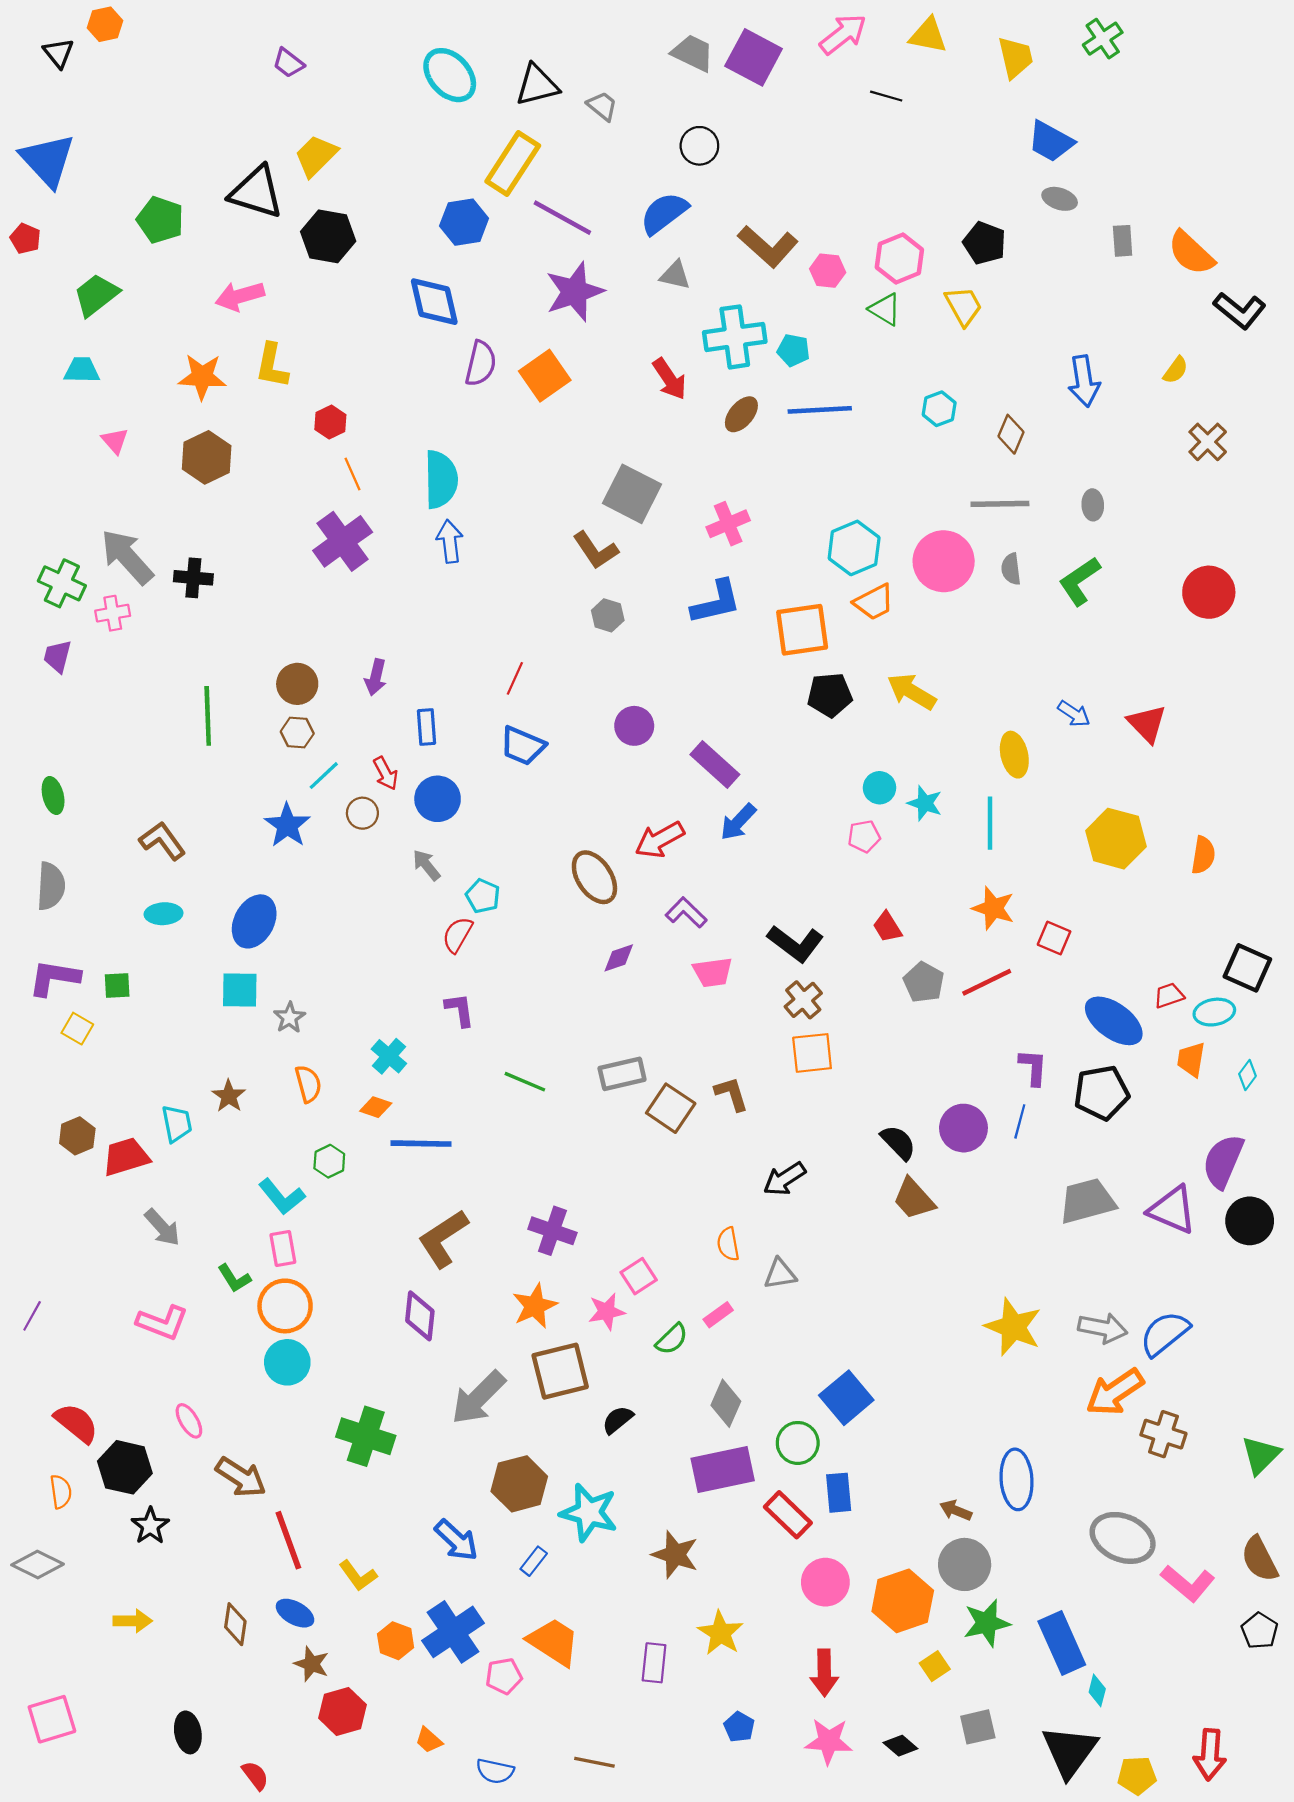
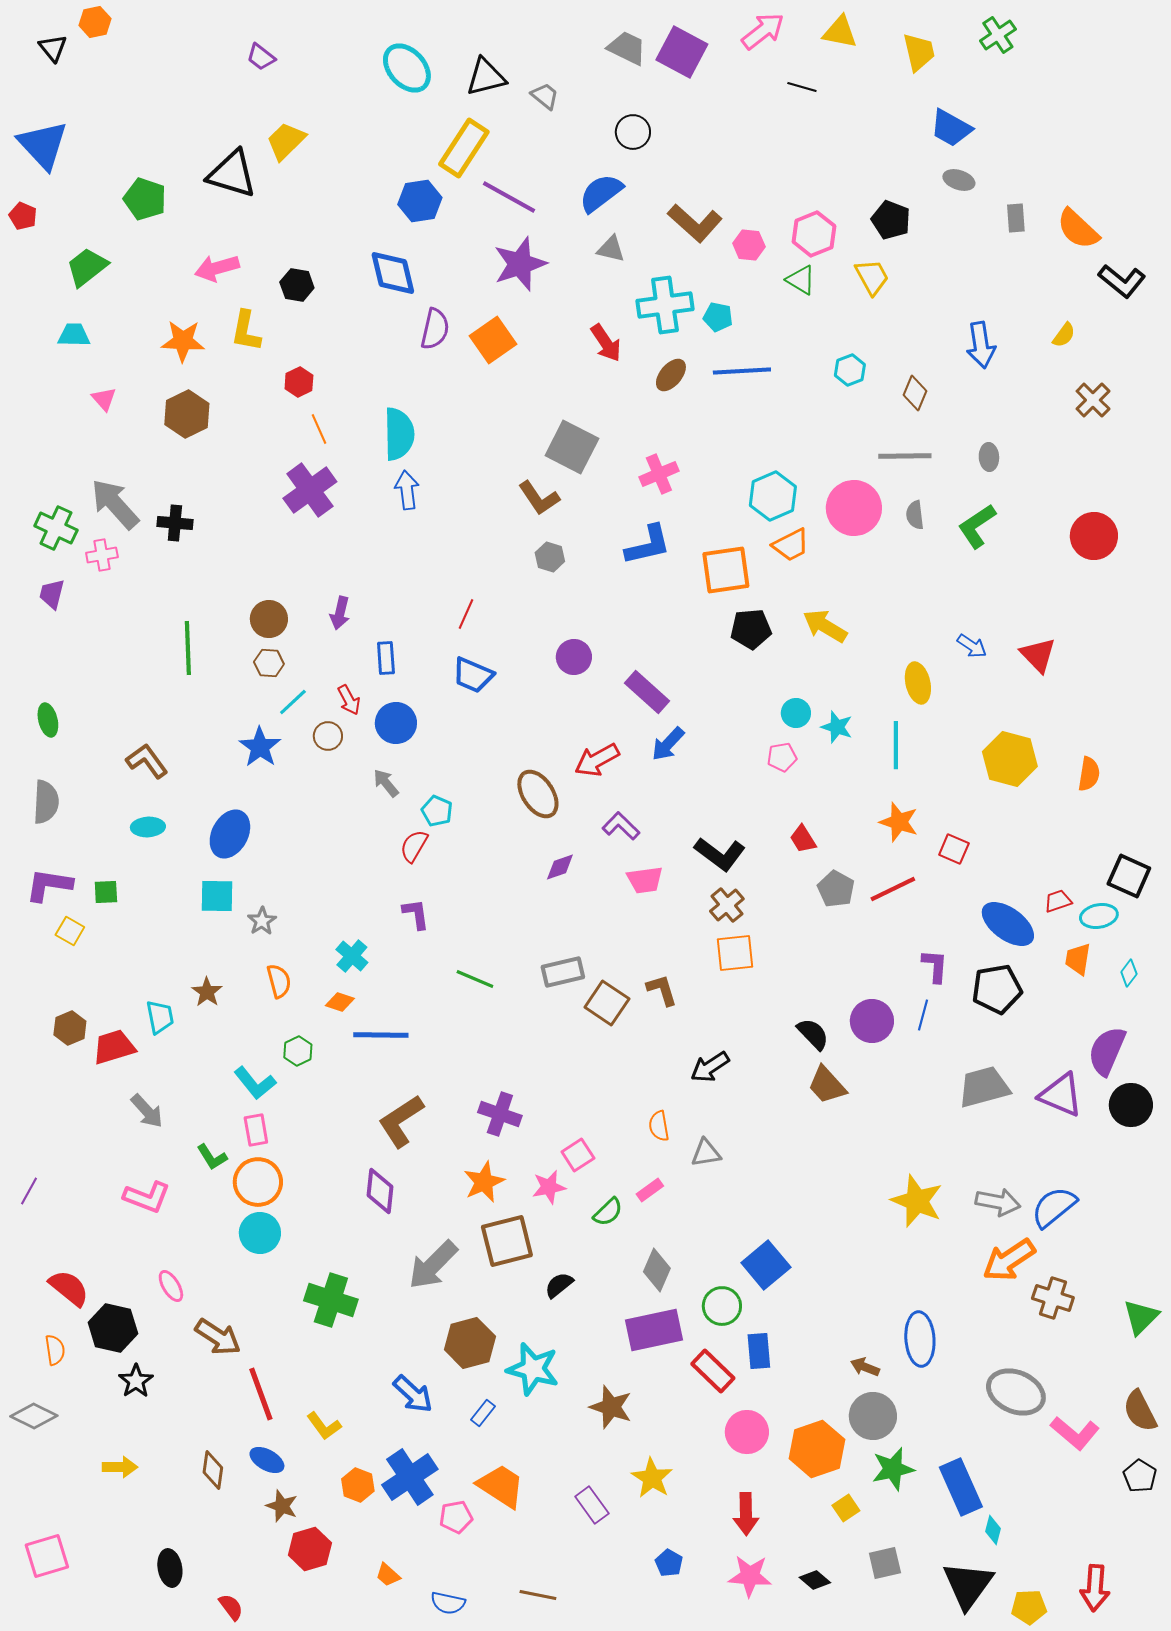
black hexagon: (328, 236) -> (297, 285), moved, size x0.7
purple rectangle: (654, 1663) -> (592, 1505), turned -42

